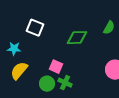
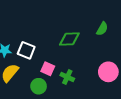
white square: (35, 28) -> (26, 50), moved
green cross: (65, 83) -> (67, 77), moved

